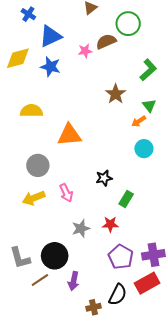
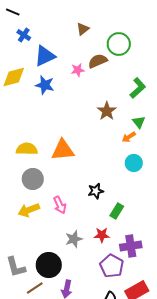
yellow semicircle: (32, 111) -> (27, 149), moved
purple cross: (153, 255) -> (131, 246), moved

